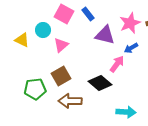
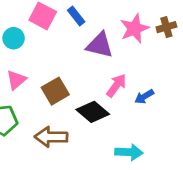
pink triangle: (61, 45) -> (16, 80), moved
blue arrow: (131, 48) -> (144, 97), moved
brown square: (61, 76) -> (55, 91), moved

